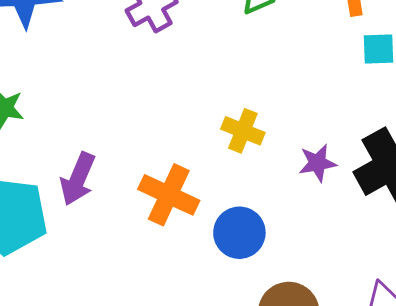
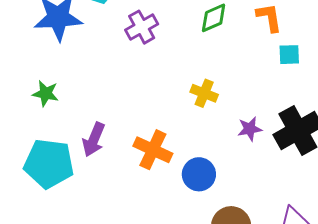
yellow cross: (243, 131) -> (204, 93), moved

